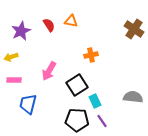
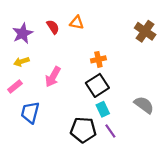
yellow arrow: (11, 57) -> (21, 62), moved
pink rectangle: (14, 80) -> (15, 87), turned -40
black square: (77, 85) -> (97, 85), moved
gray semicircle: (133, 97) -> (144, 105), turned 30

